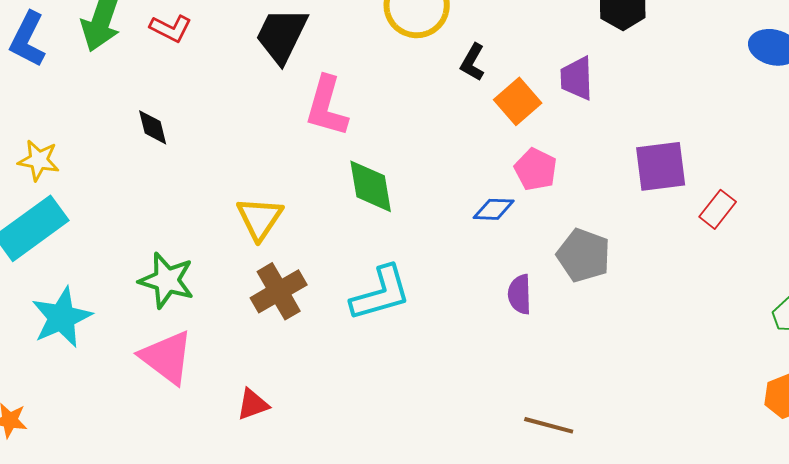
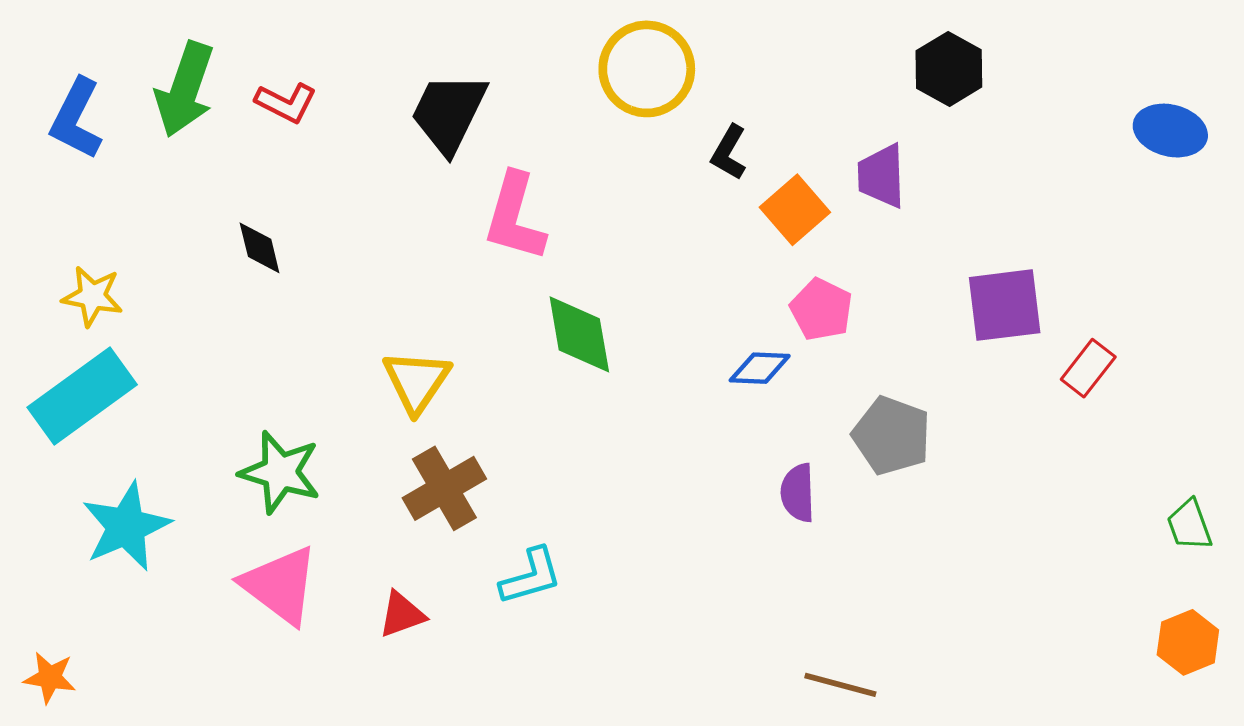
cyan L-shape: (381, 293) -> (531, 576), moved, size x0.7
red triangle: (253, 404) -> (402, 615), moved

